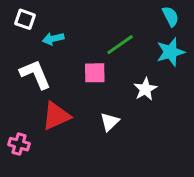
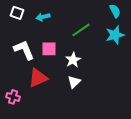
cyan arrow: (53, 39) -> (43, 17), moved
pink square: (95, 73) -> (49, 49), moved
white star: (145, 89) -> (73, 60), moved

